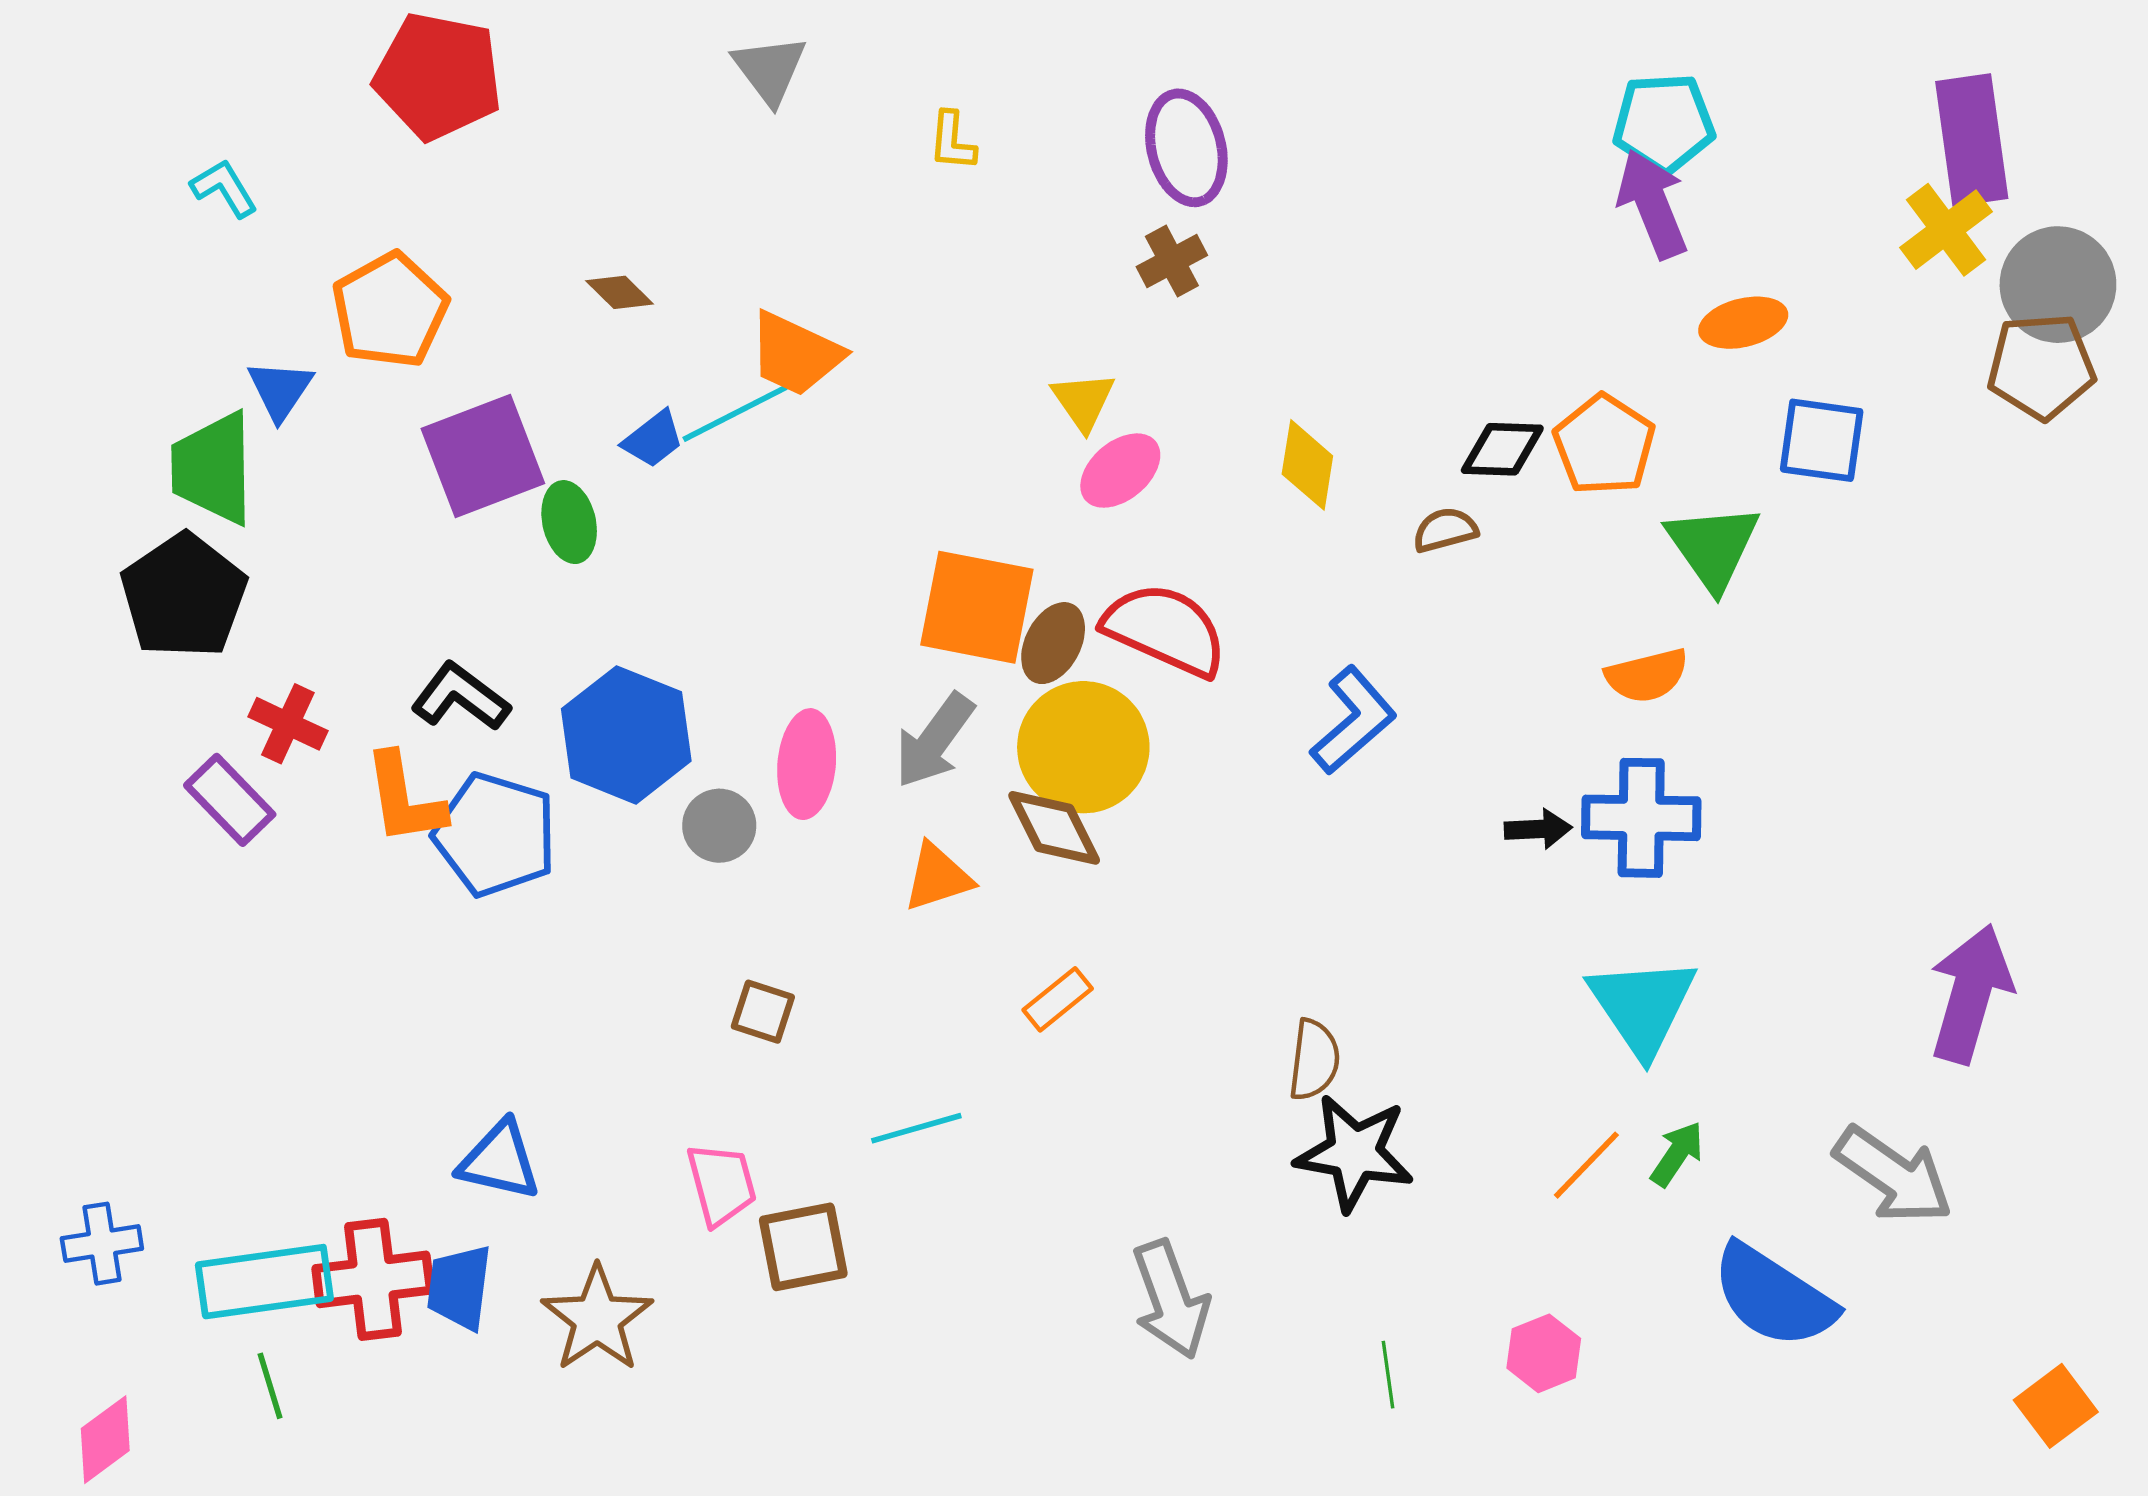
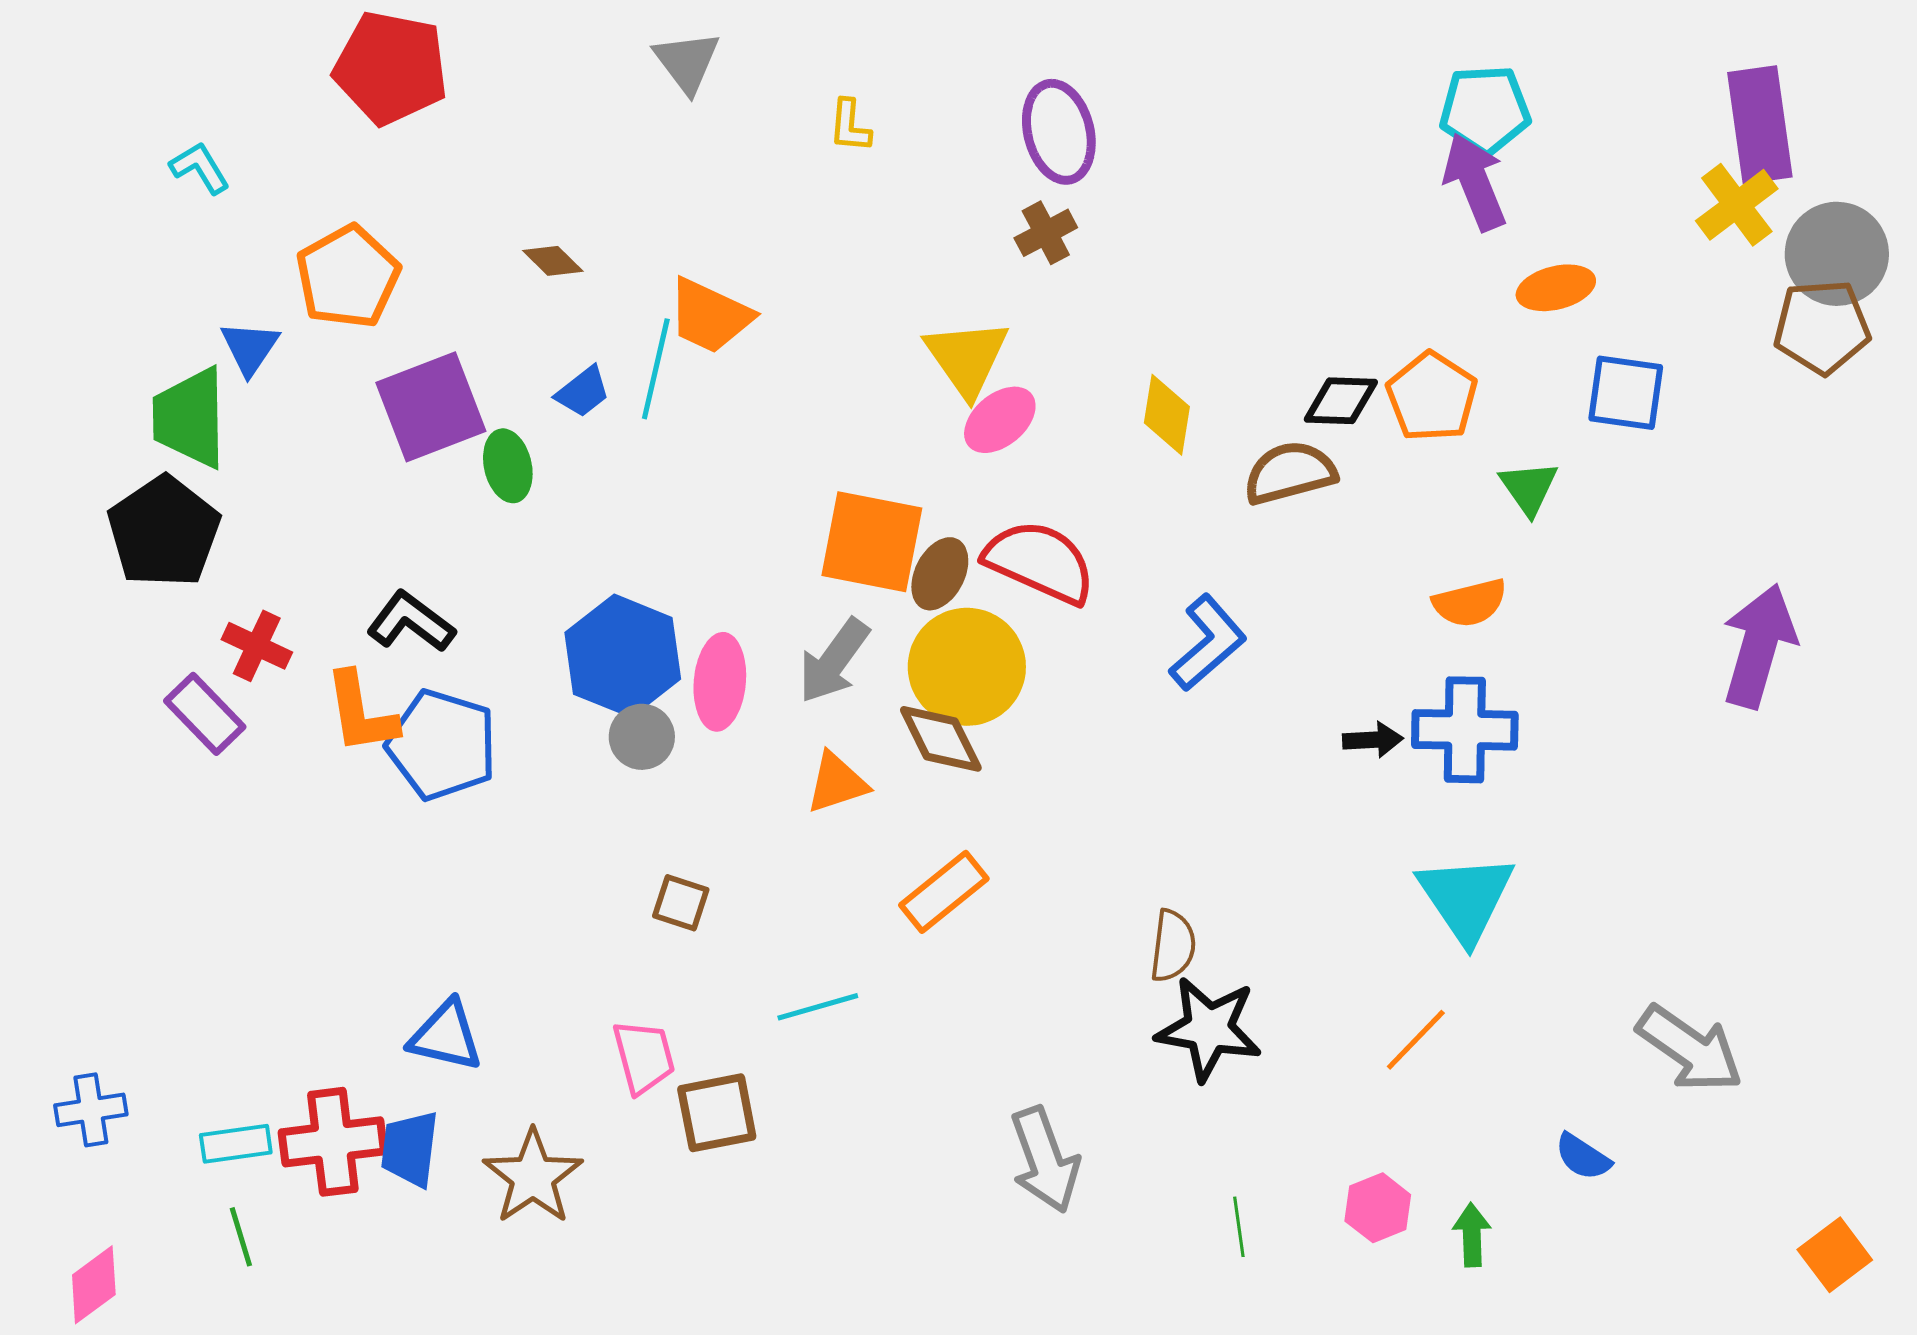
yellow triangle: (1083, 401) -> (967, 358), size x1.5
cyan line: (735, 413) -> (656, 369), turned -50
brown semicircle: (1445, 530) -> (1290, 473), size x1.6
green triangle: (1713, 547) -> (1529, 488), size x0.7
blue hexagon: (626, 735) -> (623, 656), moved
purple arrow: (1971, 994) -> (1759, 646), moved
orange rectangle: (1058, 999) -> (944, 892), size x1.4
green arrow: (1677, 1154) -> (1472, 1235), moved, turned -36
cyan rectangle: (264, 1282) -> (236, 1144), size x0.6
blue semicircle: (1773, 1296) -> (1583, 1157), size x0.5

